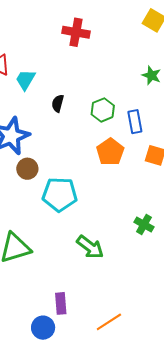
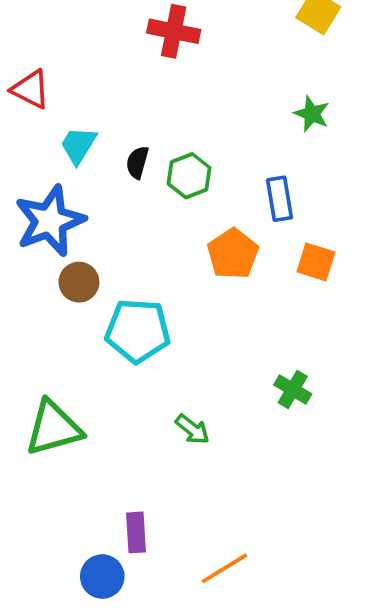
cyan trapezoid: (25, 80) -> (78, 145), moved
green hexagon: (103, 110) -> (189, 176), moved
green arrow: (90, 247) -> (192, 429), size x0.7

